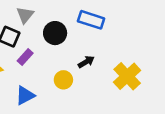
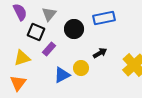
blue rectangle: (91, 20) -> (104, 18), turned -30
blue triangle: (25, 95) -> (62, 75), moved

